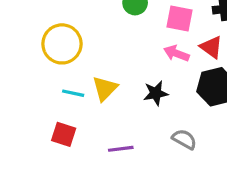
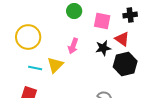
pink arrow: (176, 53) -> (73, 46), moved, turned -91
black star: (156, 93) -> (103, 48), moved

